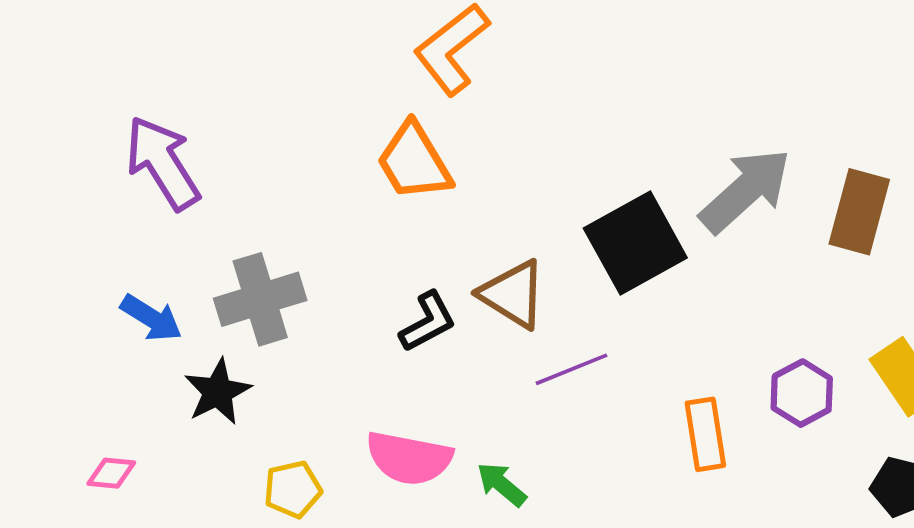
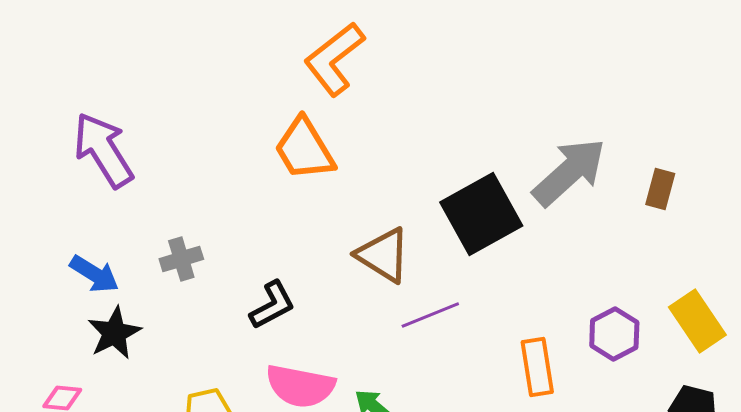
brown rectangle: (859, 212) -> (660, 189), size x0.6
gray cross: (260, 299) -> (181, 259), size x0.6
black L-shape: (428, 322) -> (272, 305), moved
black star: (218, 392) -> (114, 333), moved

